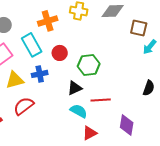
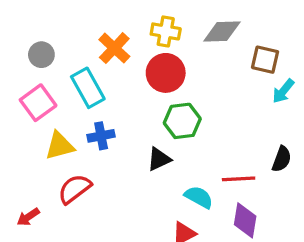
orange cross: (48, 21) -> (114, 48), turned -30
red circle: (60, 53) -> (166, 73), moved, size x1.5
red line: (101, 100) -> (239, 179), moved
cyan semicircle: (79, 111) -> (199, 197), moved

